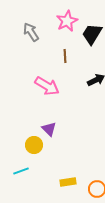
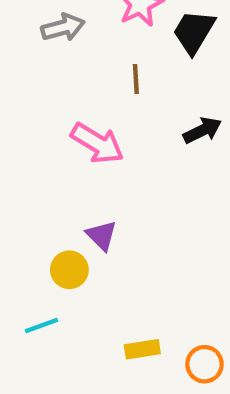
gray arrow: (31, 32) -> (63, 27), turned 108

